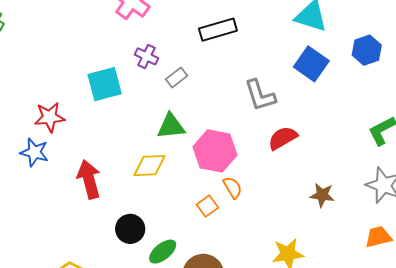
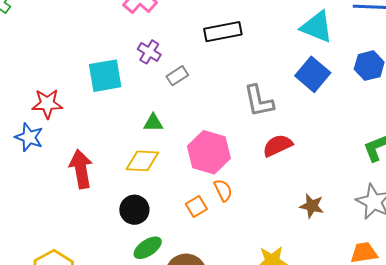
green triangle: (171, 126) -> (153, 123), moved, size x0.7
black circle: (130, 229) -> (134, 210), moved

